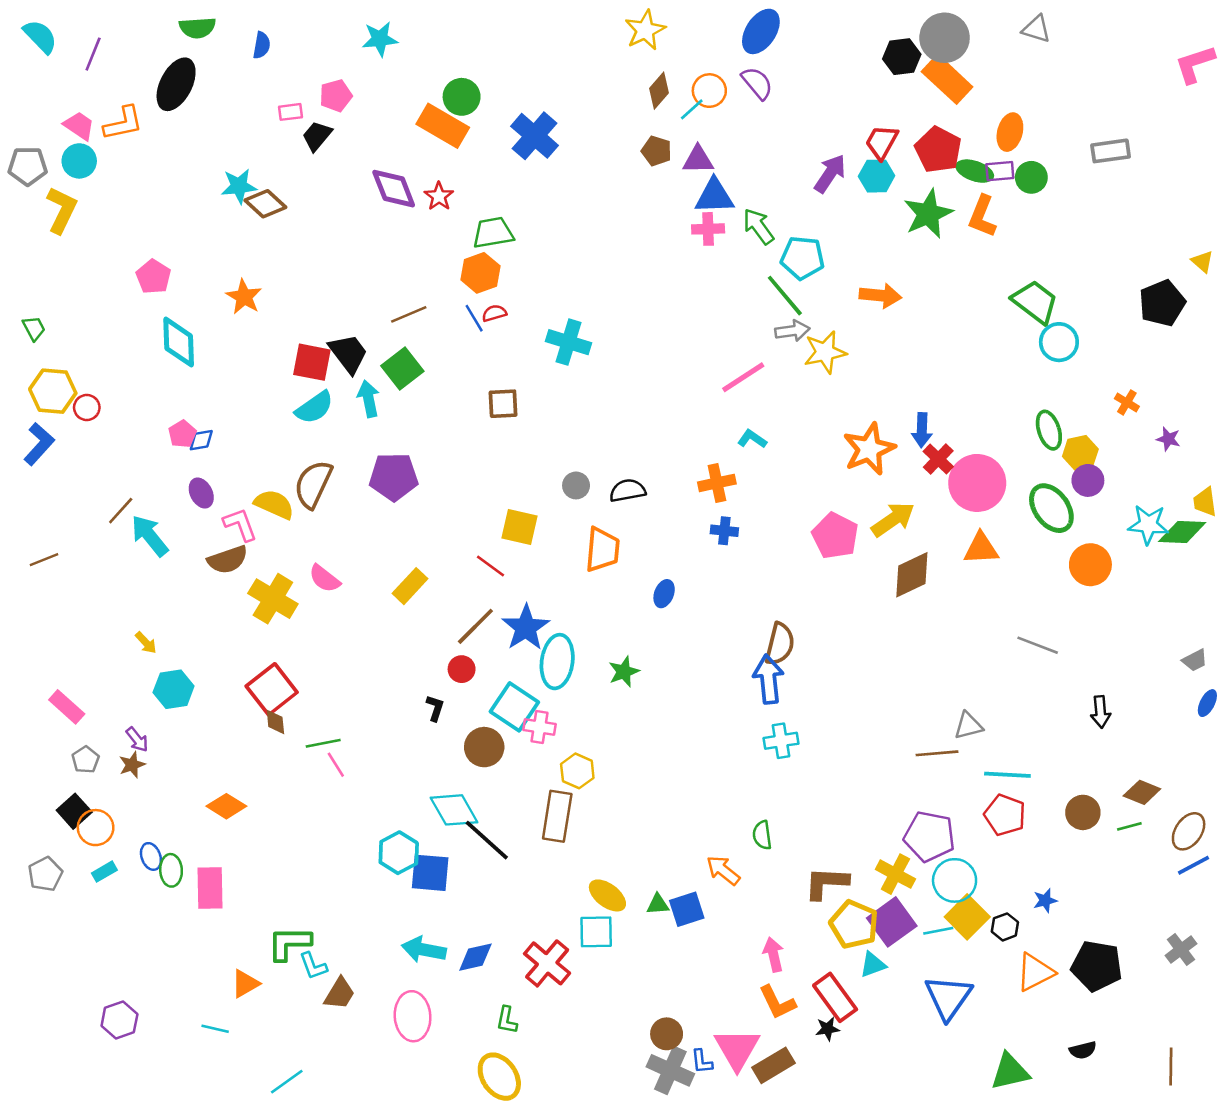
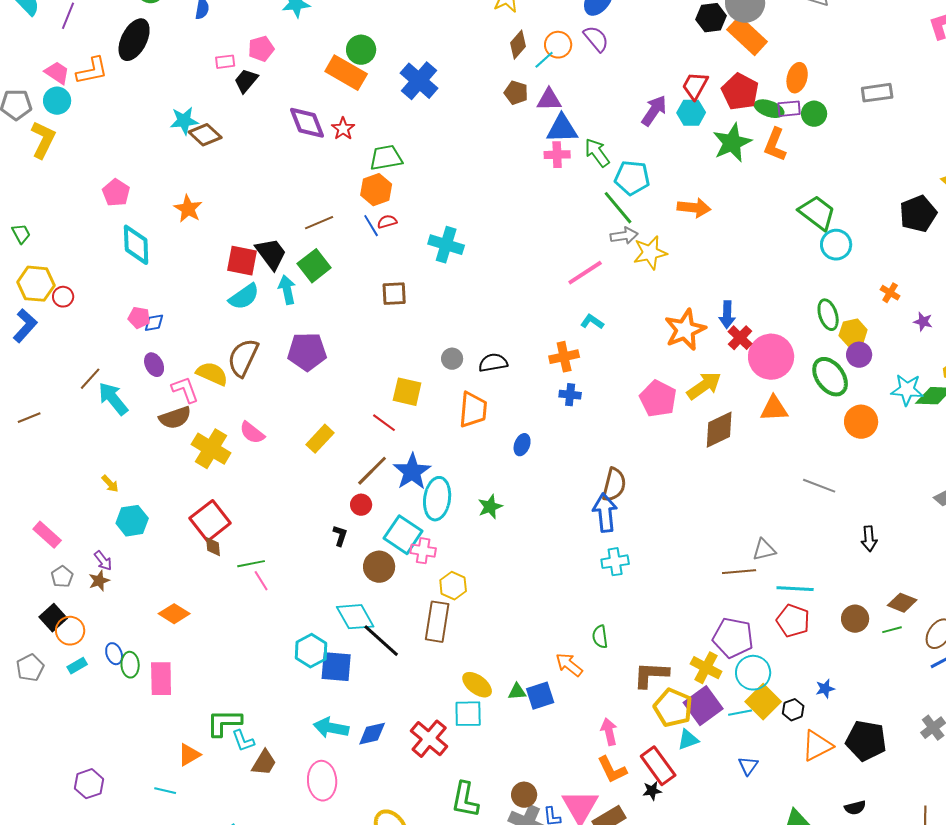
pink pentagon: (182, 434) -> (139, 318), turned -30
blue triangle: (948, 997) -> (748, 766), size x0.5
green L-shape: (507, 1020) -> (465, 800), moved, size x1.6

